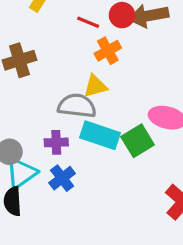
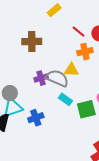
cyan rectangle: (100, 135) -> (65, 99), size x0.6
purple cross: (56, 142) -> (41, 78), moved, turned -32

